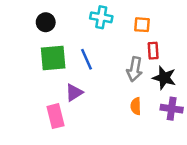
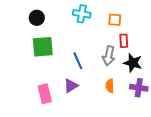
blue line: (86, 59) -> (78, 61), moved
purple triangle: (74, 93) -> (71, 86), moved

